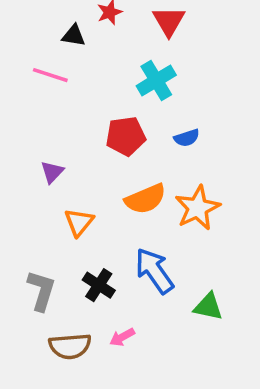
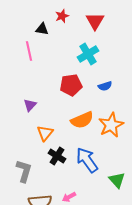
pink line: (50, 75) -> (29, 51), turned 60
black cross: (99, 285) -> (57, 156), moved
green triangle: (208, 307) -> (117, 180), turned 36

